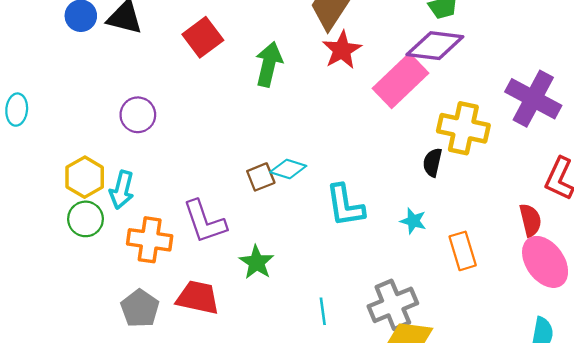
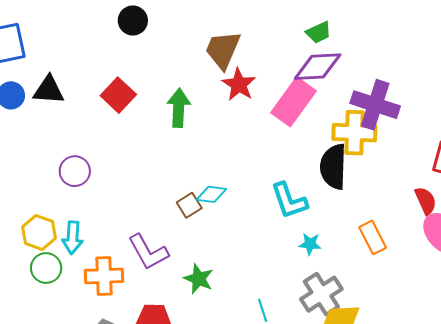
purple cross: (533, 99) -> (375, 105), moved
black semicircle: (432, 162) -> (333, 167), size x1.8
cyan L-shape: (345, 205) -> (289, 201), moved
cyan star: (413, 221) -> (310, 244), moved

